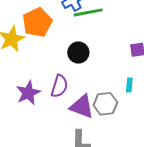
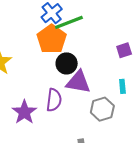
orange pentagon: (37, 22) -> (52, 39), moved
purple triangle: (82, 107) -> (78, 82), moved

